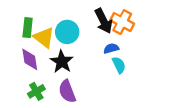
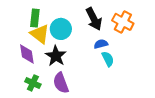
orange cross: (122, 22) -> (123, 22), moved
green rectangle: (28, 28) -> (35, 18), moved
green cross: (36, 91) -> (33, 83), turned -35

